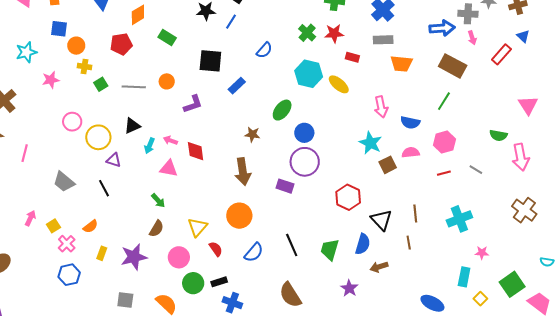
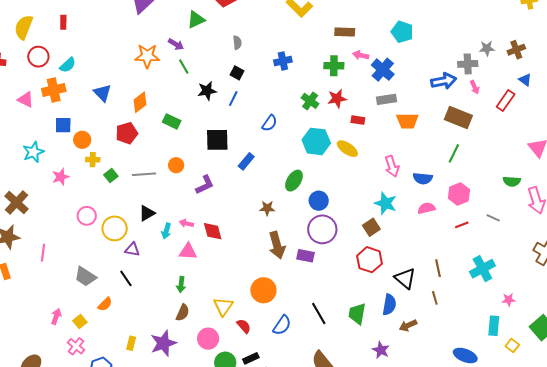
brown square: (388, 165) -> (371, 227), moved
brown arrow: (243, 172) -> (277, 245), moved
green arrow: (158, 201) -> (181, 285), turned 56
orange semicircle: (90, 226) -> (105, 304), moved
pink cross: (67, 244) -> (76, 346), moved

